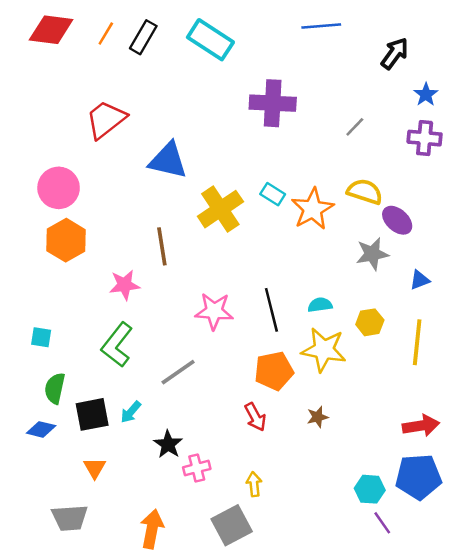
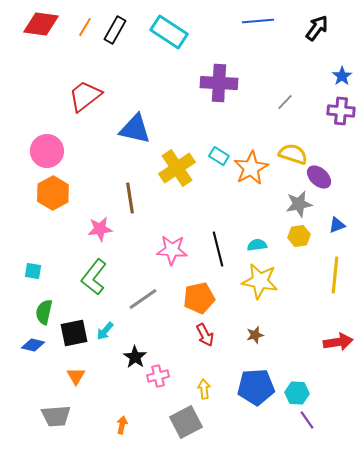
black arrow: (395, 53) -> (317, 28), moved
yellow hexagon: (370, 322) -> (299, 236), moved
orange pentagon: (274, 371) -> (199, 298), moved
blue pentagon: (418, 477) -> (256, 387), moved
orange arrow: (152, 529) -> (122, 425), size x0.6

